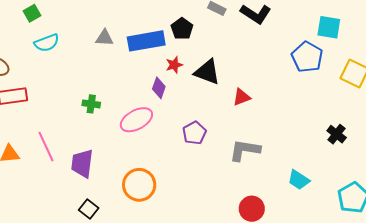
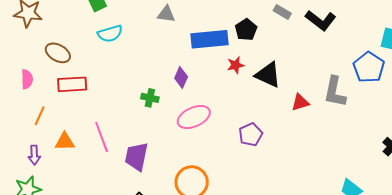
gray triangle: (104, 38) -> (166, 14), moved
purple diamond: (159, 88) -> (181, 78), moved
gray L-shape: (245, 150) -> (335, 92), moved, turned -92

